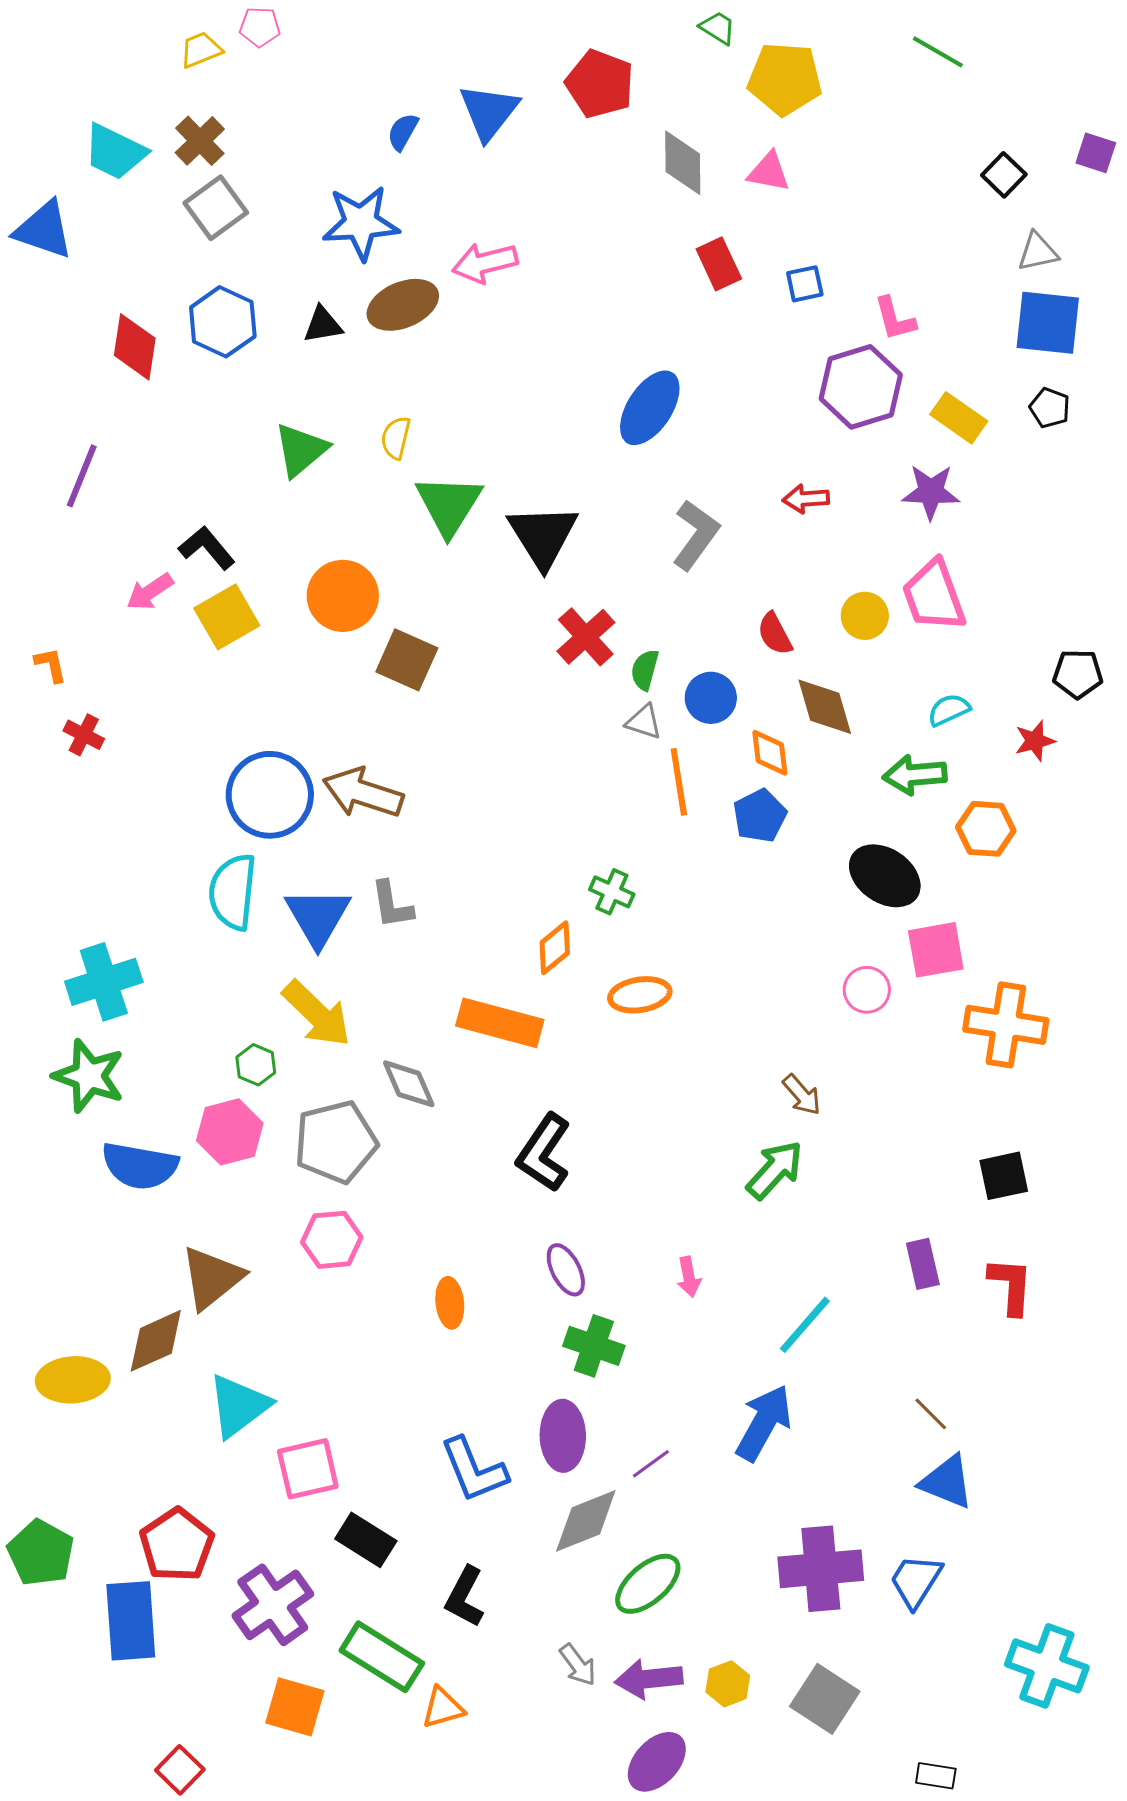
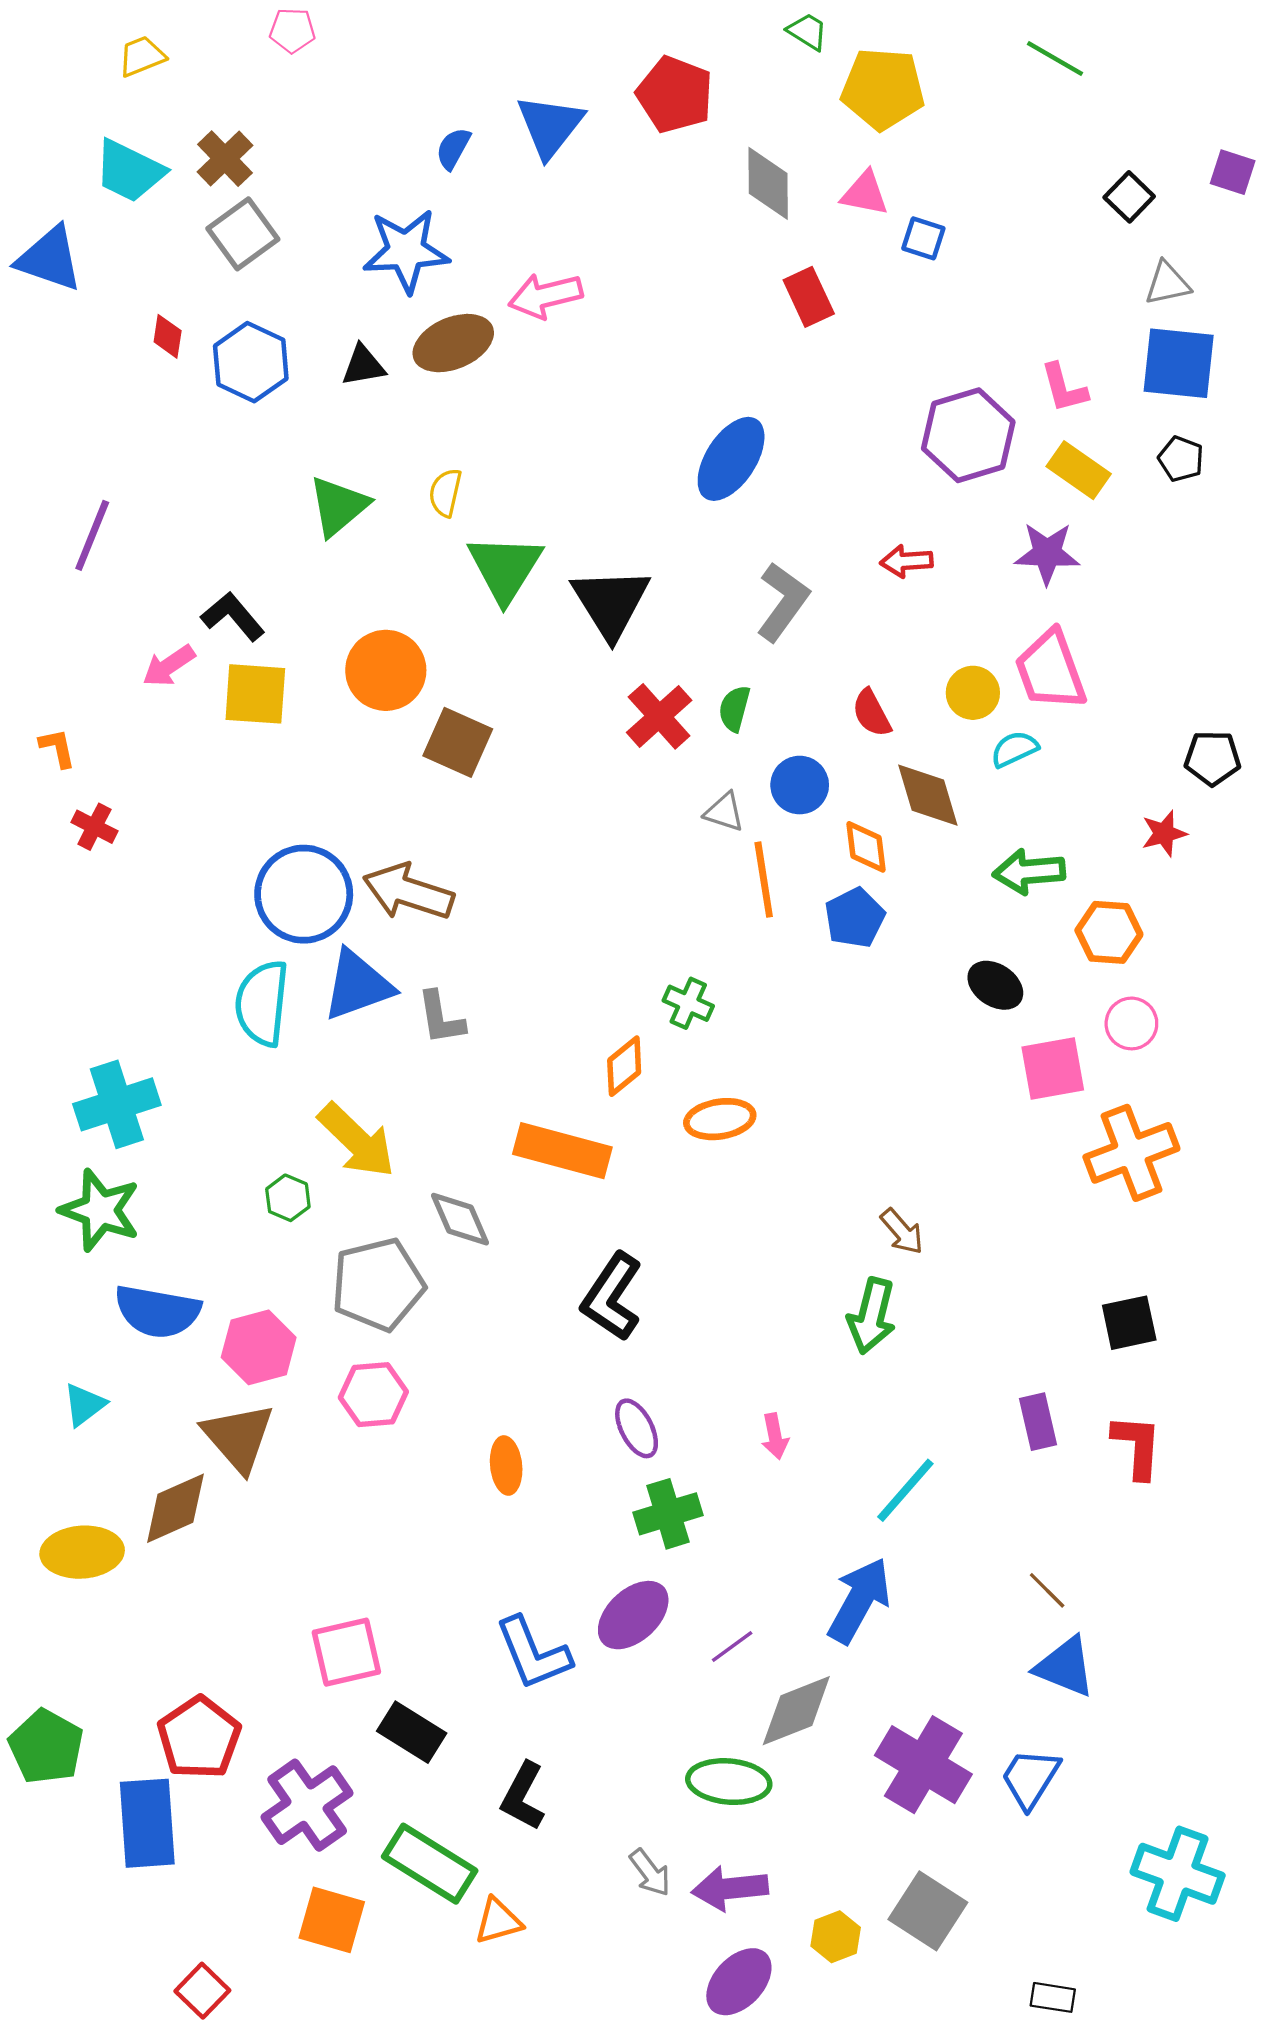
yellow trapezoid: (201, 50) -> (142, 56), moved
blue square: (805, 284) -> (923, 238), moved, turned 30
pink L-shape: (895, 319) -> (1064, 388), moved
red diamond: (135, 347) -> (168, 336), moved, size x0.6
yellow square: (227, 617) -> (255, 694), turned 34
green semicircle: (645, 670) -> (734, 709), moved
cyan semicircle: (949, 710) -> (1014, 749), moved
black ellipse: (885, 876) -> (995, 985), size x0.7
blue triangle: (318, 917) -> (358, 985), moved, turned 40
pink circle: (867, 990) -> (1131, 1023), moved
orange cross: (1006, 1025) -> (1131, 1153), turned -30
pink hexagon: (230, 1132) -> (259, 1347), moved
green arrow: (775, 1170) -> (872, 1316), turned 152
brown triangle: (212, 1278) -> (238, 1437), turned -32
green cross: (594, 1346) -> (668, 1514), turned -36
cyan triangle: (239, 1406) -> (84, 1405), moved, size x0.6
purple ellipse: (563, 1436) -> (633, 1615), turned 48
gray diamond: (586, 1521) -> (796, 1711), moved
purple cross: (821, 1569) -> (923, 1765), turned 36
green ellipse: (648, 1584) -> (729, 1782), turned 46
yellow hexagon: (728, 1684) -> (836, 1937), moved

